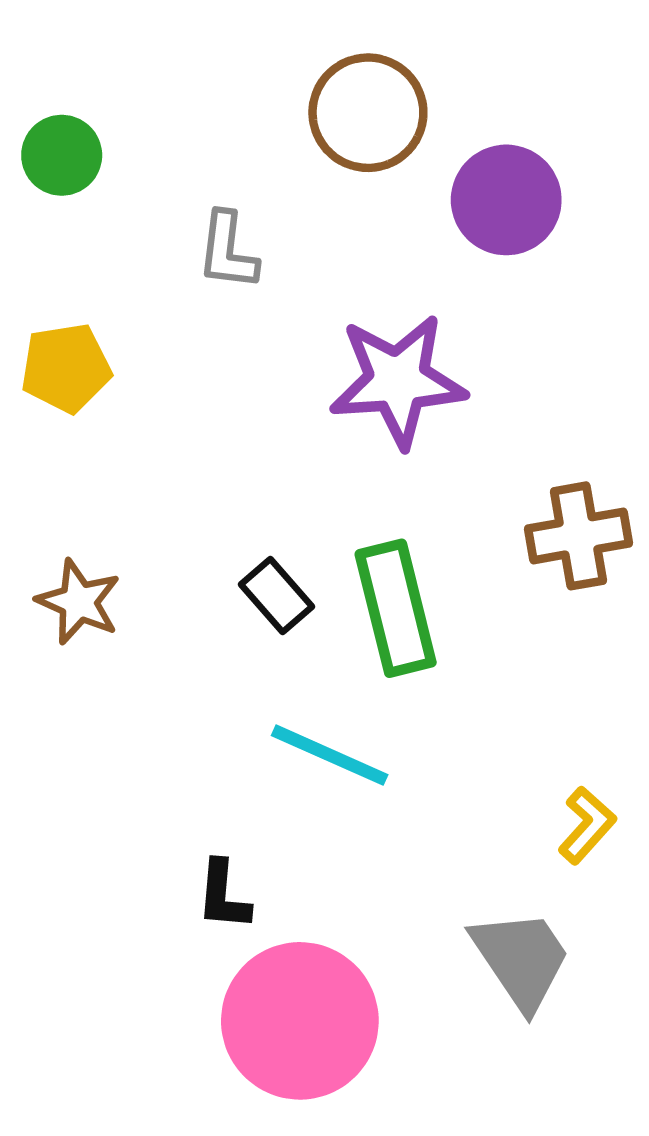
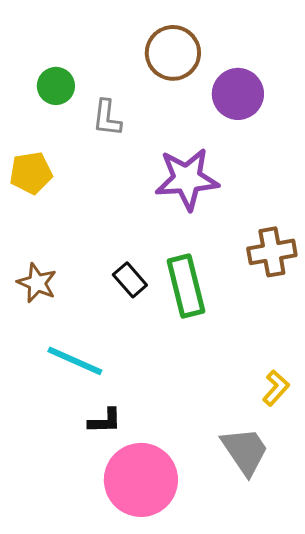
green circle: (62, 155) -> (56, 86), moved
cyan line: (330, 755) -> (75, 361), moved
black L-shape: (223, 895) -> (105, 421), turned -96

